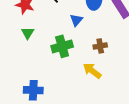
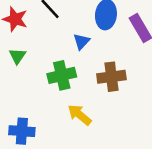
brown cross: (100, 46) -> (111, 77), size x1.5
yellow arrow: (92, 71) -> (80, 115), moved

